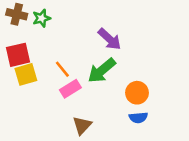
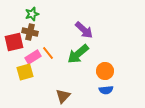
brown cross: (17, 14) -> (30, 32), moved
yellow square: (26, 74) -> (25, 72), moved
pink rectangle: (70, 89) -> (33, 57), moved

